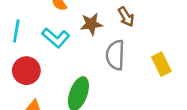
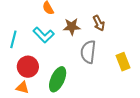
cyan line: (16, 31) -> (13, 39), moved
red circle: (26, 71) -> (28, 67), moved

